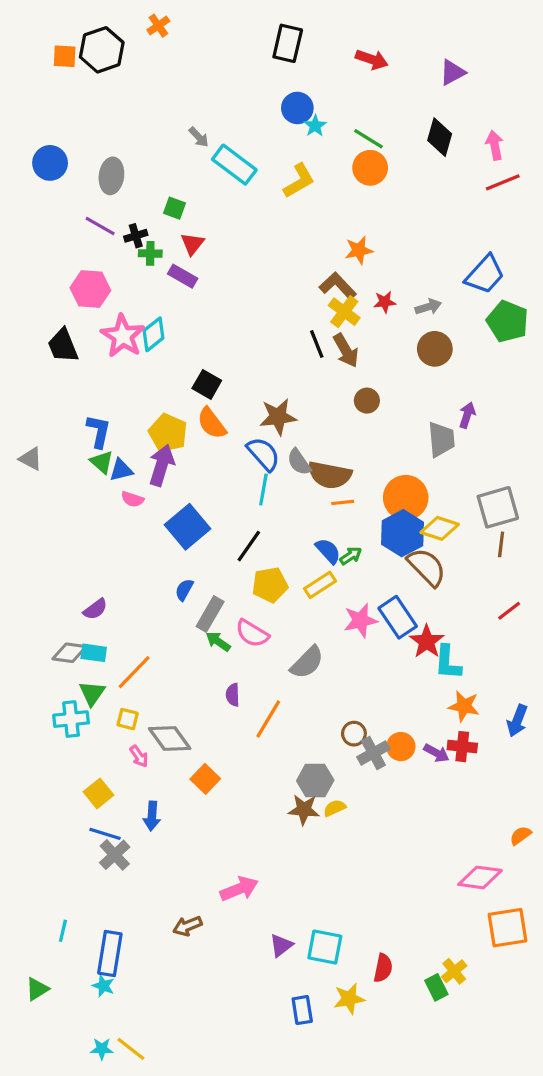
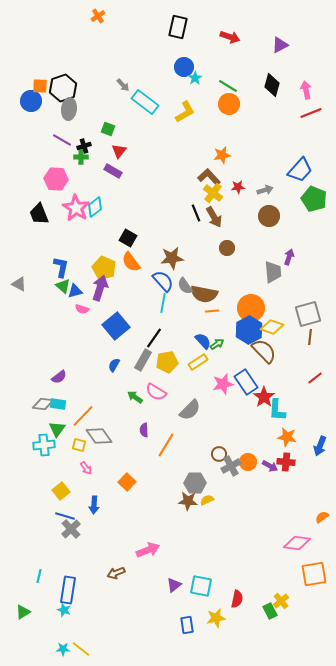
black hexagon: (102, 50) -> (63, 88), moved
orange square: (65, 56) -> (40, 86), moved
green cross: (150, 253) -> (81, 157), moved
gray rectangle: (210, 614) -> (143, 360), moved
gray diamond: (170, 738) -> (99, 436), moved

